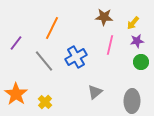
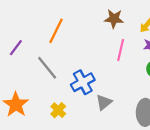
blue cross: (76, 57) -> (83, 82), moved
yellow cross: (45, 102) -> (58, 110), moved

